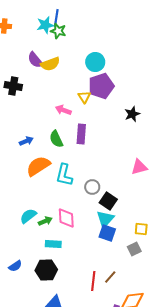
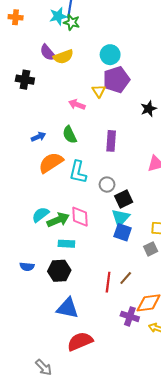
purple rectangle: (81, 134) -> (111, 141), moved
black square: (108, 201) -> (124, 199), turned 30
green arrow: (45, 221) -> (58, 220), size x1.5
blue semicircle: (15, 266) -> (27, 267), turned 40

